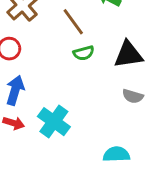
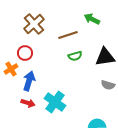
brown line: (73, 22) -> (68, 35), turned -72

